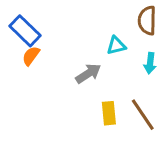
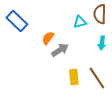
cyan triangle: (116, 46) -> (80, 22), moved
orange semicircle: (31, 56) -> (48, 38), moved

